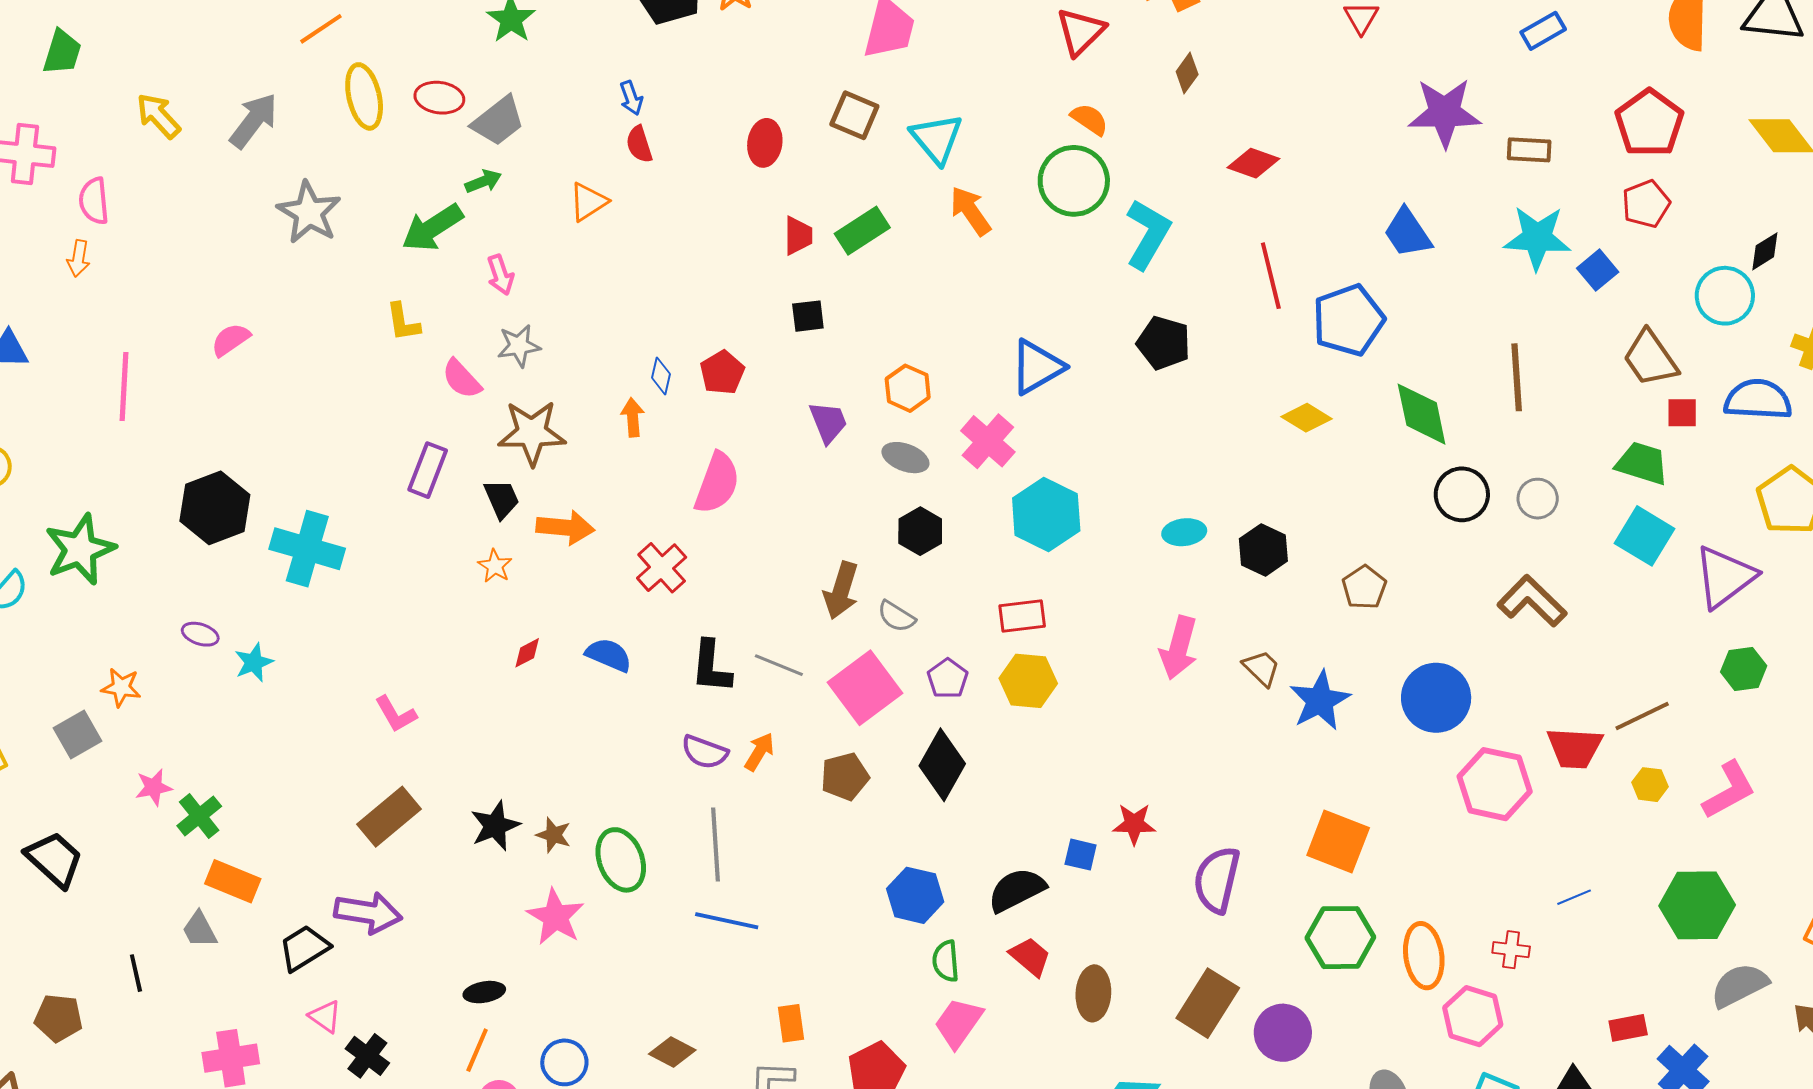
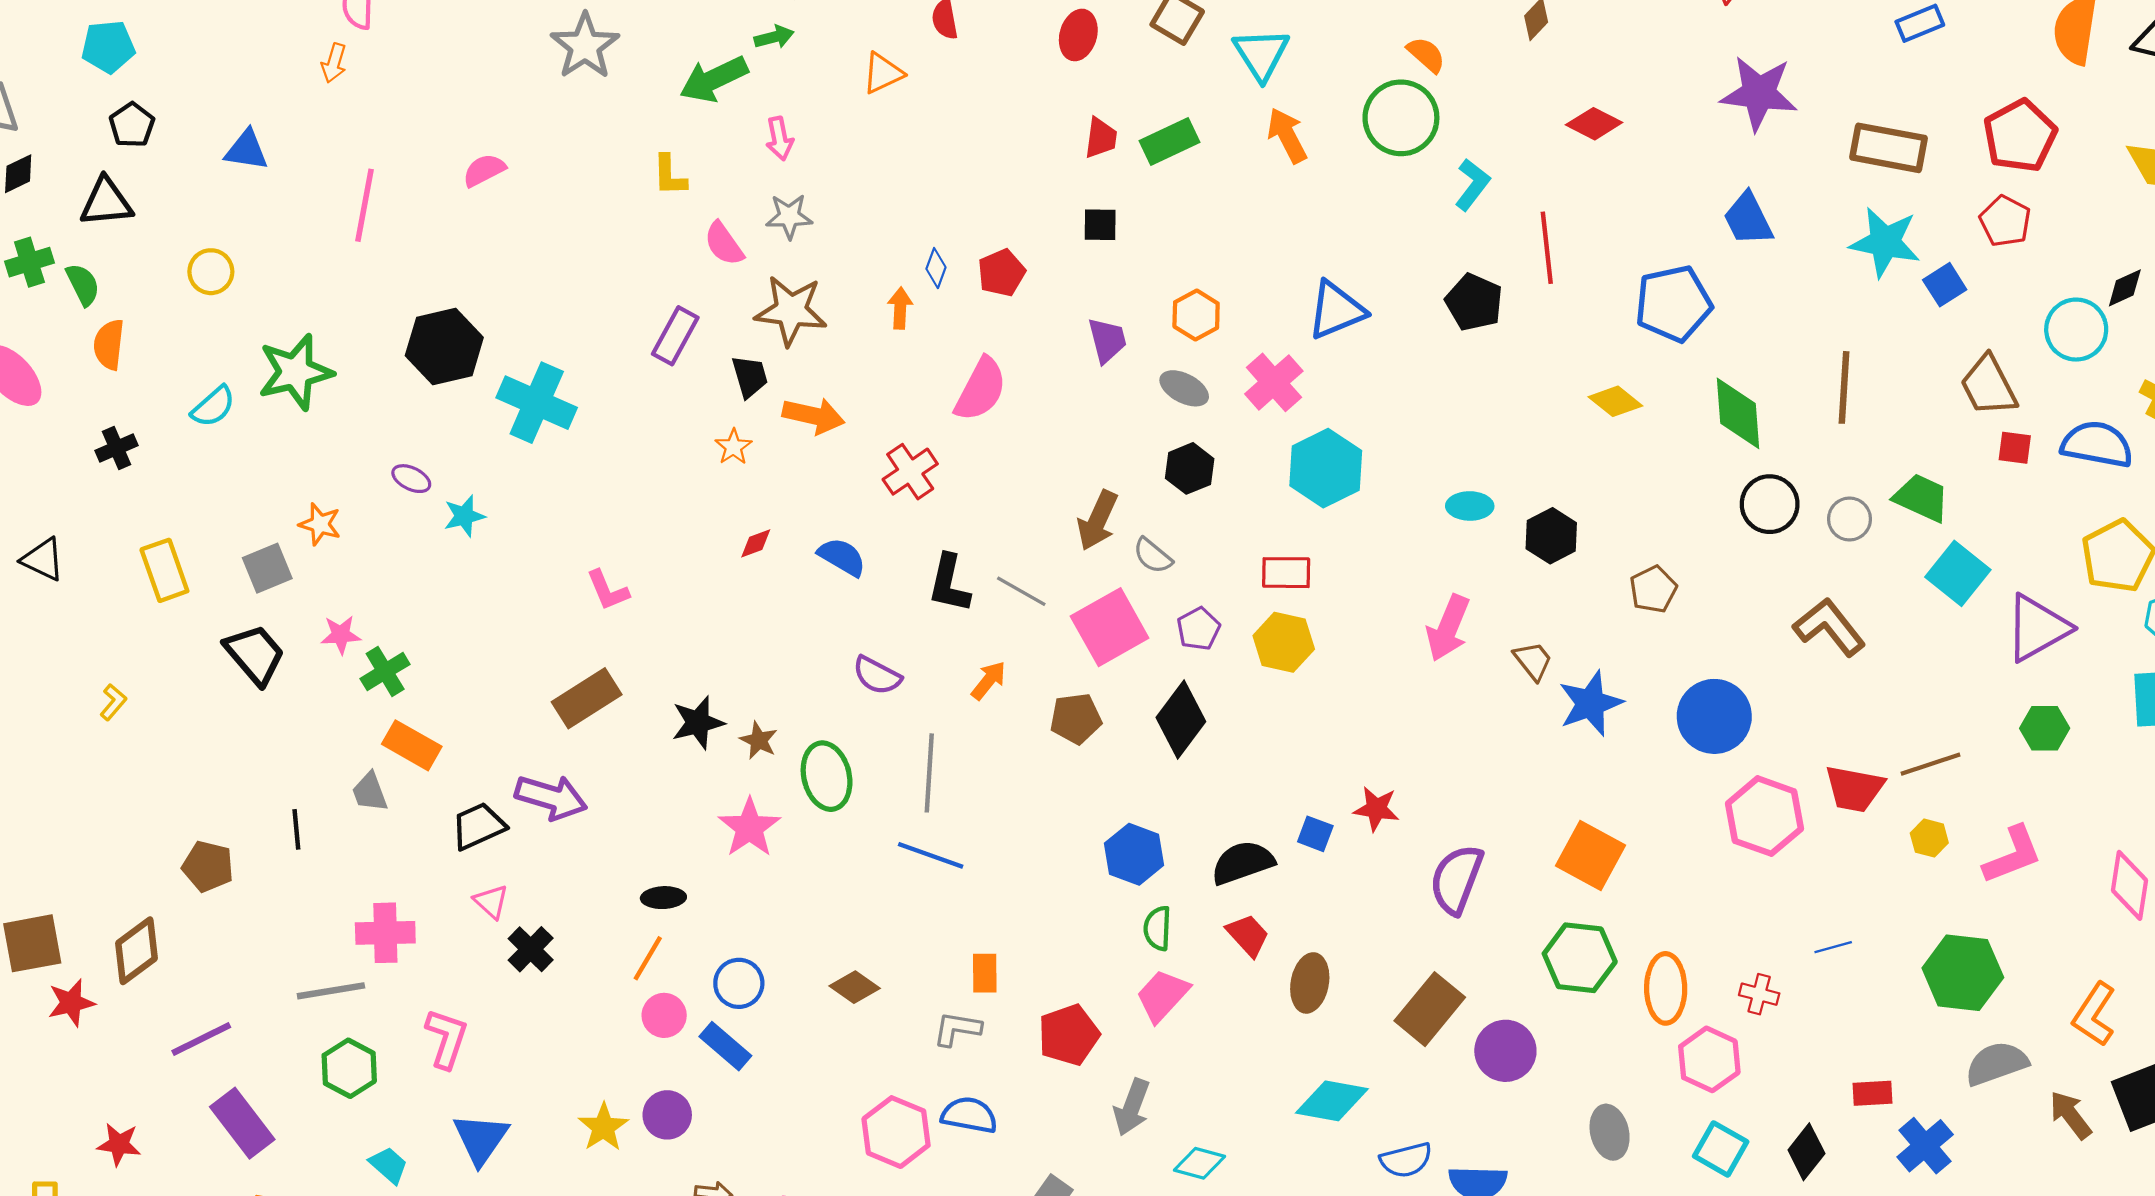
purple star: (1445, 113) -> (1759, 93), moved
brown rectangle: (1529, 150) -> (1889, 148), size x1.6
red pentagon: (1646, 204) -> (2005, 221), turned -30
cyan L-shape: (1148, 234) -> (1472, 185), size x0.7
red line: (1271, 276) -> (1547, 248), moved
green trapezoid: (1642, 463) -> (1921, 498), moved
purple semicircle: (705, 752) -> (877, 675), moved
black trapezoid: (54, 859) -> (255, 654), moved

